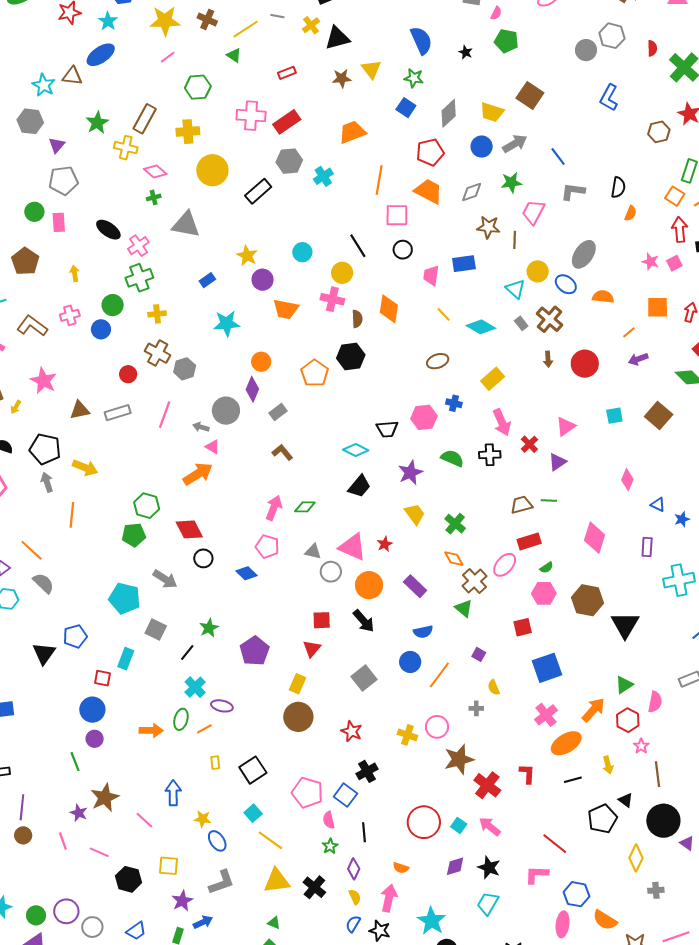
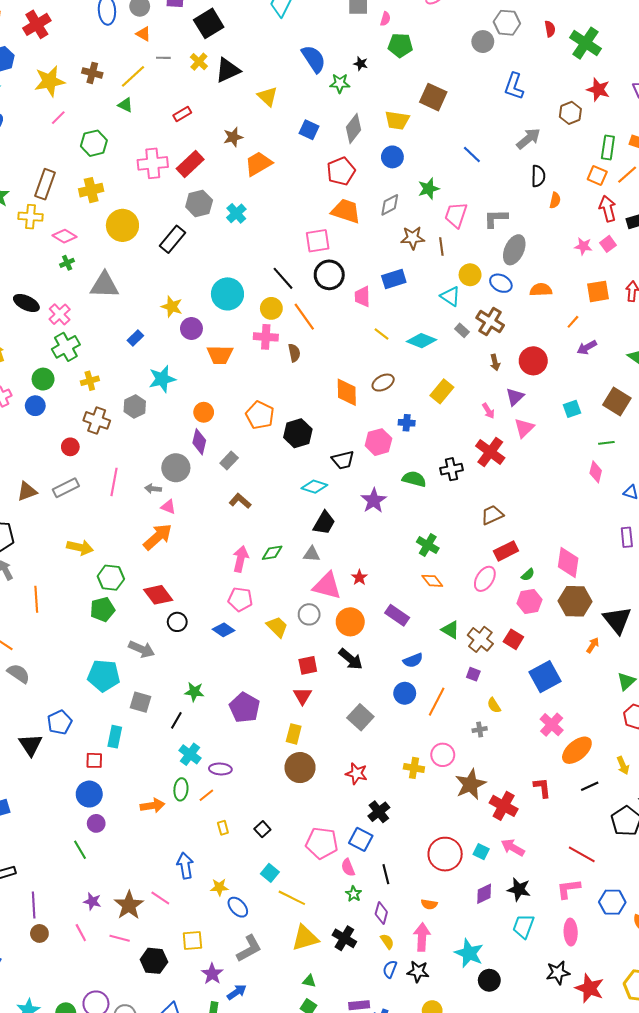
brown star: (342, 78) -> (233, 137), moved
green star: (414, 78) -> (340, 83), moved
gray arrow: (515, 144) -> (528, 139), moved
orange line: (379, 180) -> (304, 317), moved, turned -36
gray L-shape: (573, 191) -> (496, 218), moved
black circle: (403, 250) -> (329, 275), size x1.5
cyan circle: (302, 252) -> (227, 294), size x1.6
orange diamond: (389, 309) -> (347, 392), moved
black hexagon: (351, 357) -> (298, 433), moved
gray hexagon: (185, 369) -> (135, 406), moved
pink arrow: (502, 422) -> (488, 411), moved, size x0.6
red cross: (529, 444) -> (490, 452), size x1.6
purple triangle: (557, 462) -> (515, 397), moved
yellow arrow: (85, 468) -> (80, 547), moved
green line: (549, 501) -> (606, 443), moved
yellow trapezoid: (415, 514) -> (277, 627), moved
pink diamond: (595, 538) -> (568, 563), moved
gray triangle: (313, 551) -> (312, 554), moved
brown cross: (475, 581) -> (480, 639), moved
red square: (523, 627) -> (513, 639), turned -36
green star: (209, 628) -> (194, 692), turned -30
orange arrow: (593, 710) -> (593, 645), moved, size x0.6
black square: (253, 770) -> (262, 829), size x0.6
brown star: (105, 798) -> (129, 905), moved
pink ellipse: (563, 924) -> (571, 932), moved

